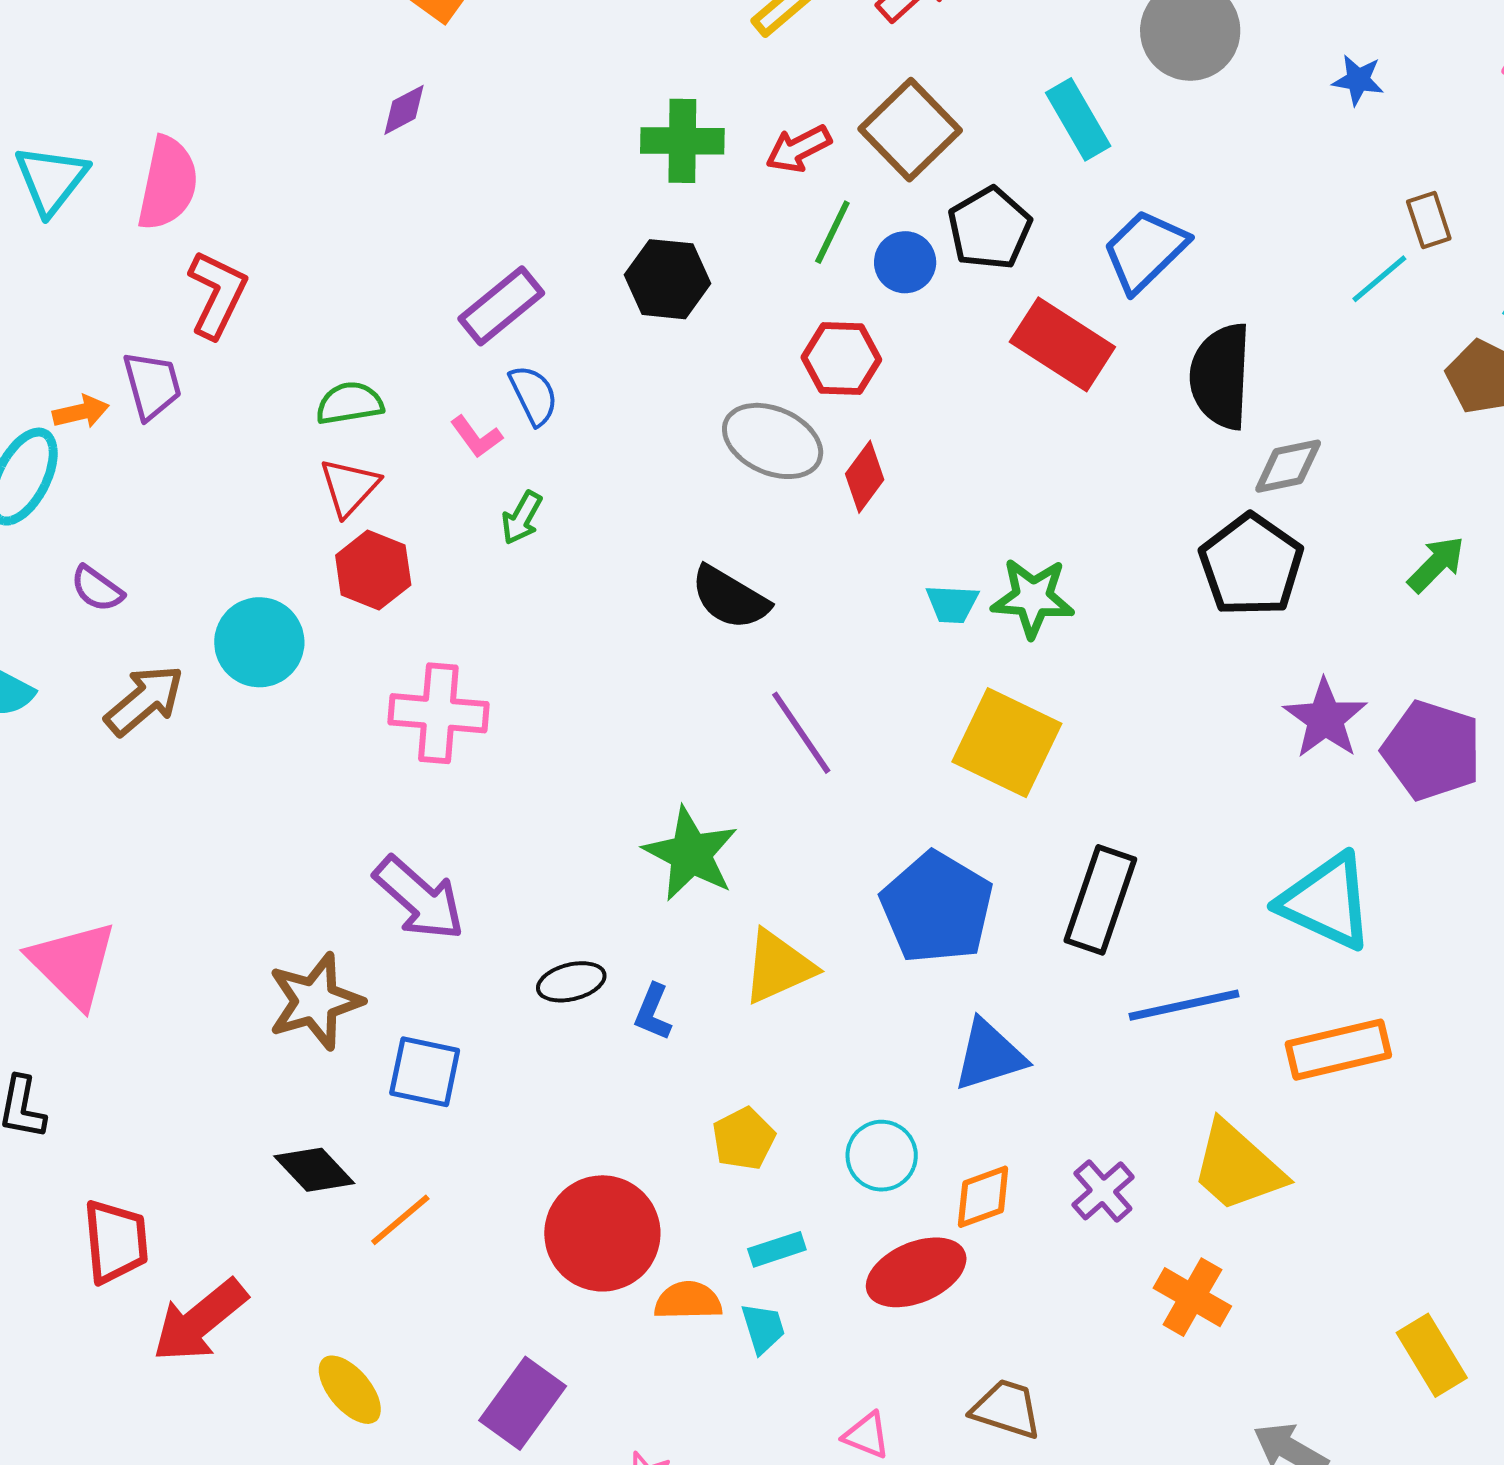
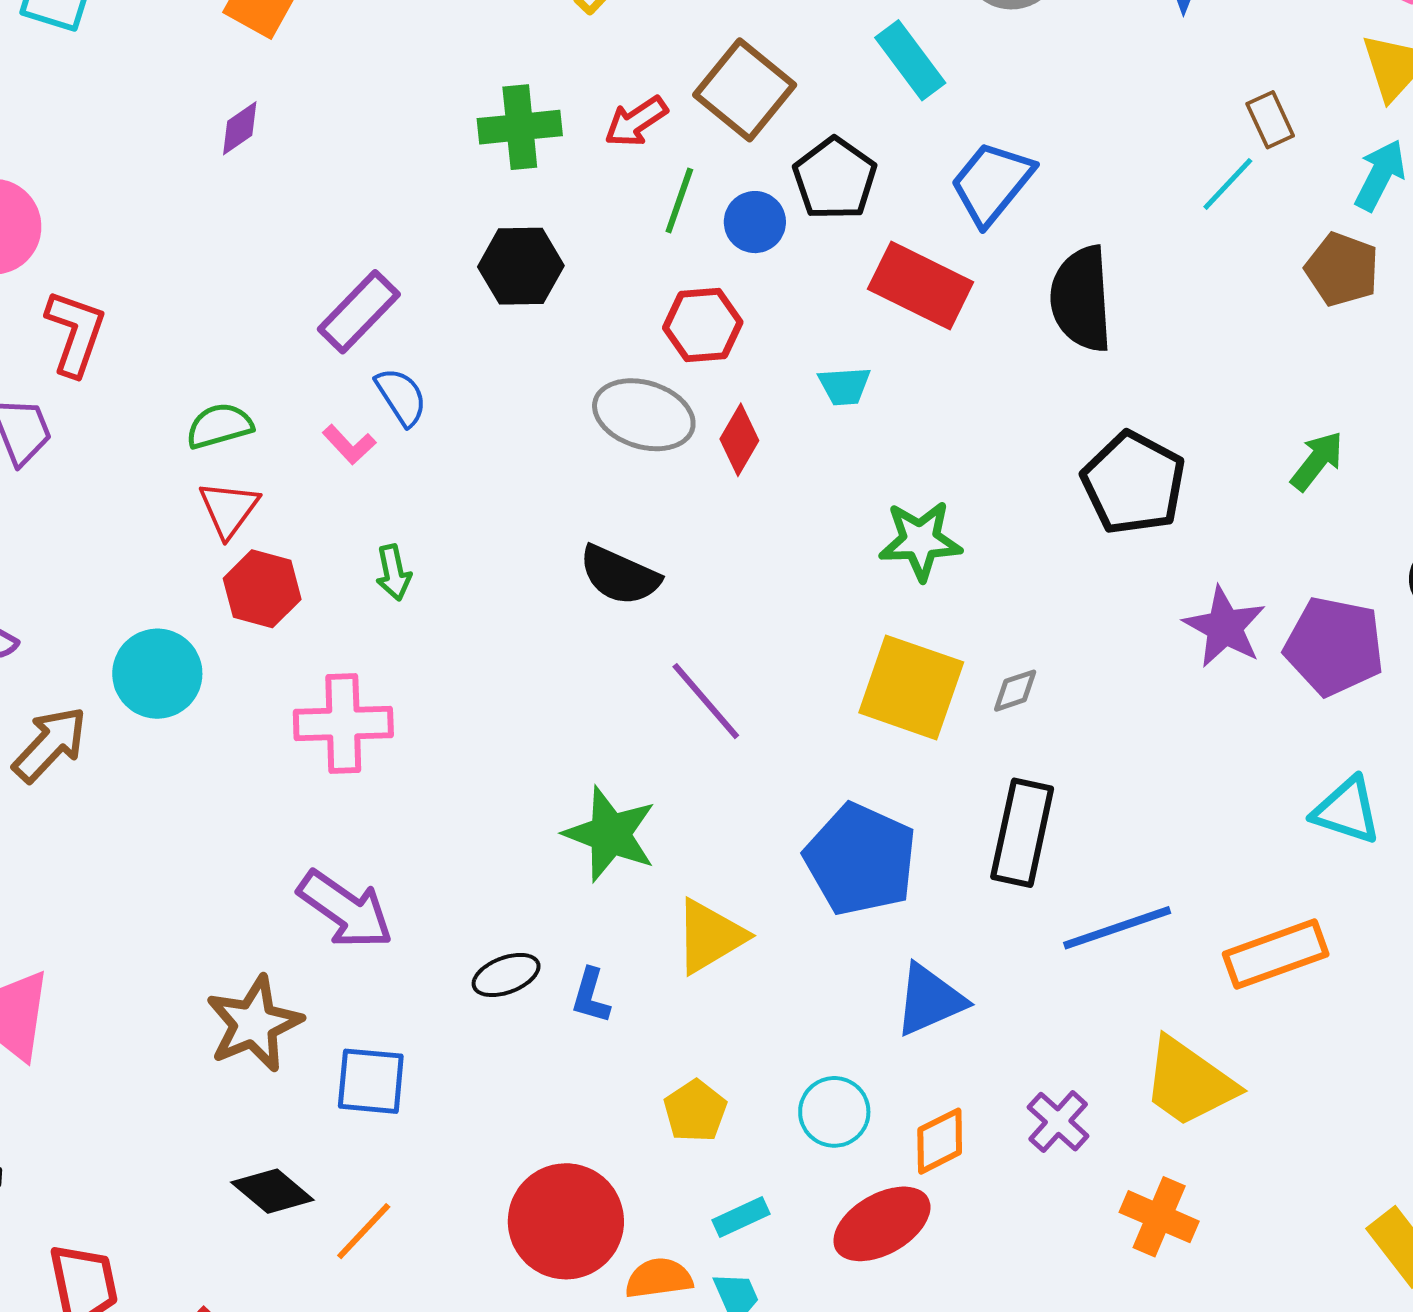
gray diamond: (1288, 466) -> (1015, 691), moved, size x0.7
green arrow: (522, 518) -> (393, 573), moved, turned -34
cyan trapezoid: (952, 604) -> (844, 386), moved
cyan triangle: (1326, 902) -> (1347, 811), moved, size x0.7

